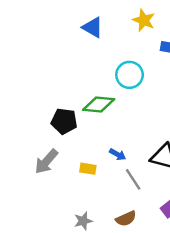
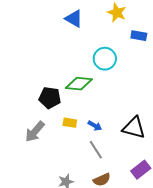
yellow rectangle: (88, 169) -> (70, 123), moved
gray line: (133, 179) -> (96, 150), moved

